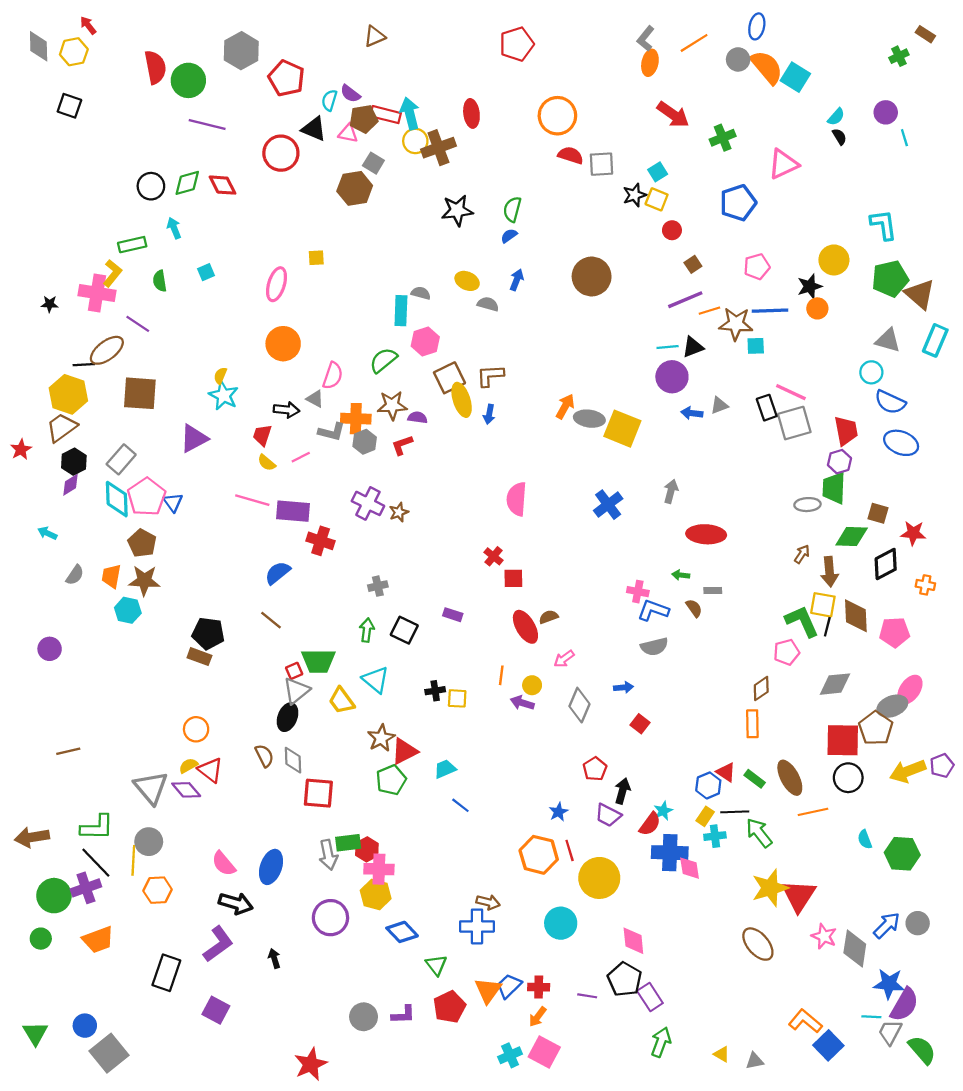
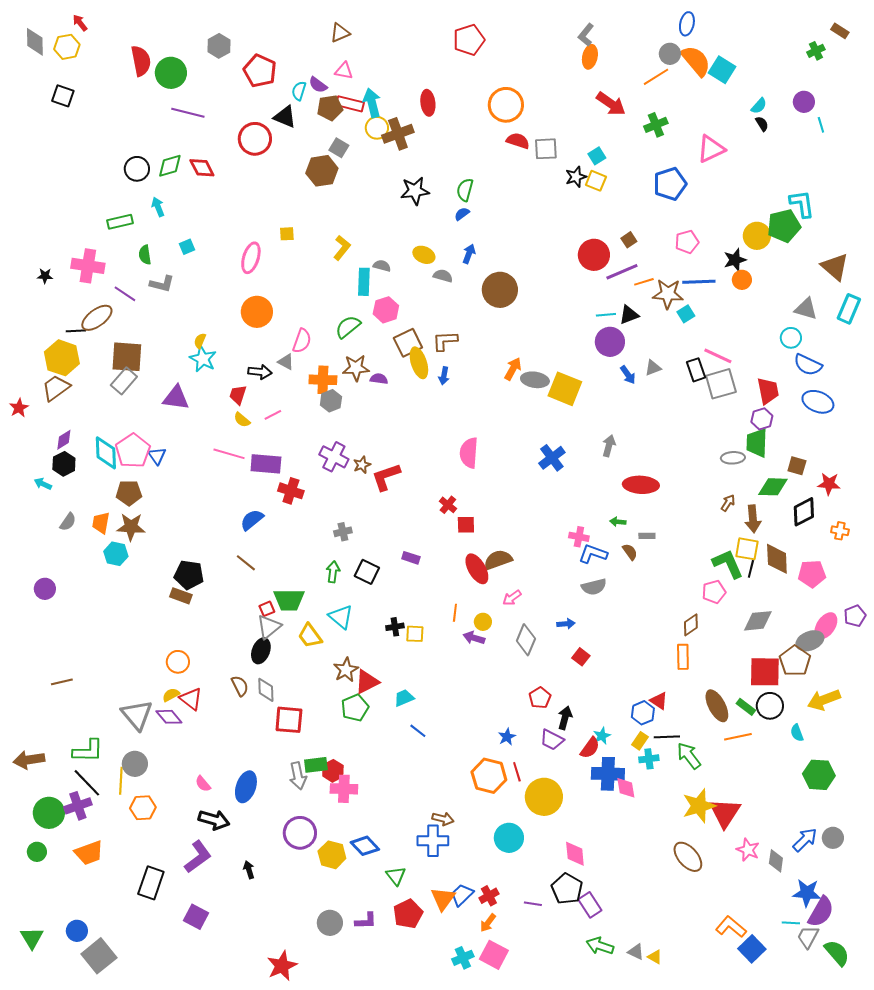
orange line: (694, 43) -> (656, 77), moved
gray hexagon: (241, 51) -> (219, 46), size x0.7
pink triangle: (348, 133) -> (344, 71), moved
red circle: (672, 230) -> (594, 255), moved, size x1.8
yellow L-shape: (112, 273) -> (342, 248), moved
brown circle: (592, 277) -> (500, 290), moved
green pentagon: (890, 279) -> (784, 226), moved
cyan square: (756, 346) -> (686, 314), turned -30
blue arrow: (692, 413) -> (628, 375), turned -132
gray L-shape: (332, 432) -> (162, 284), moved
purple triangle: (194, 438) -> (176, 398), turned 36
red L-shape: (402, 445) -> (386, 477), moved, size x1.5
gray rectangle: (121, 459) -> (124, 381), moved
black hexagon: (74, 462) -> (64, 464), moved
brown pentagon: (142, 543) -> (129, 493), turned -30
brown semicircle: (549, 617) -> (498, 560), size x1.6
purple pentagon: (942, 766) -> (855, 616), moved
green rectangle: (755, 779) -> (746, 707), moved
cyan semicircle: (865, 839) -> (797, 733), moved
pink semicircle: (224, 864) -> (203, 784), size x0.7
yellow hexagon: (376, 894) -> (332, 855), moved
gray diamond: (855, 948) -> (776, 861), size x0.7
red cross: (539, 987) -> (489, 896), turned -30
green arrow: (661, 1042) -> (600, 946), turned -92
gray triangle: (755, 1061) -> (636, 952), moved, turned 36

